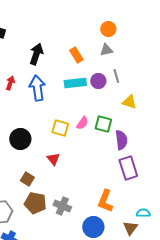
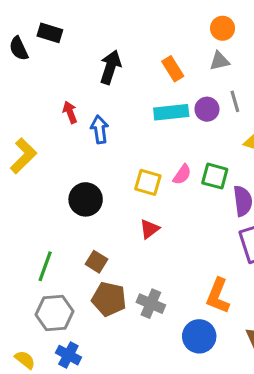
red arrow: (10, 83) -> (70, 112), turned -40
blue arrow: (37, 88) -> (100, 129), moved, size x0.7
red triangle: (53, 159) -> (149, 229), moved, turned 32

